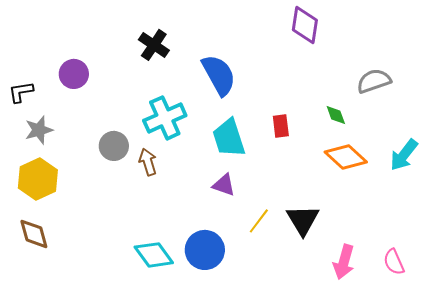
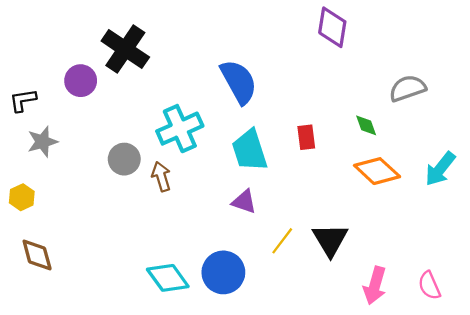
black cross: (154, 45) -> (125, 49), moved, size x1.4
yellow hexagon: (38, 179) -> (22, 197), moved, size x0.6

